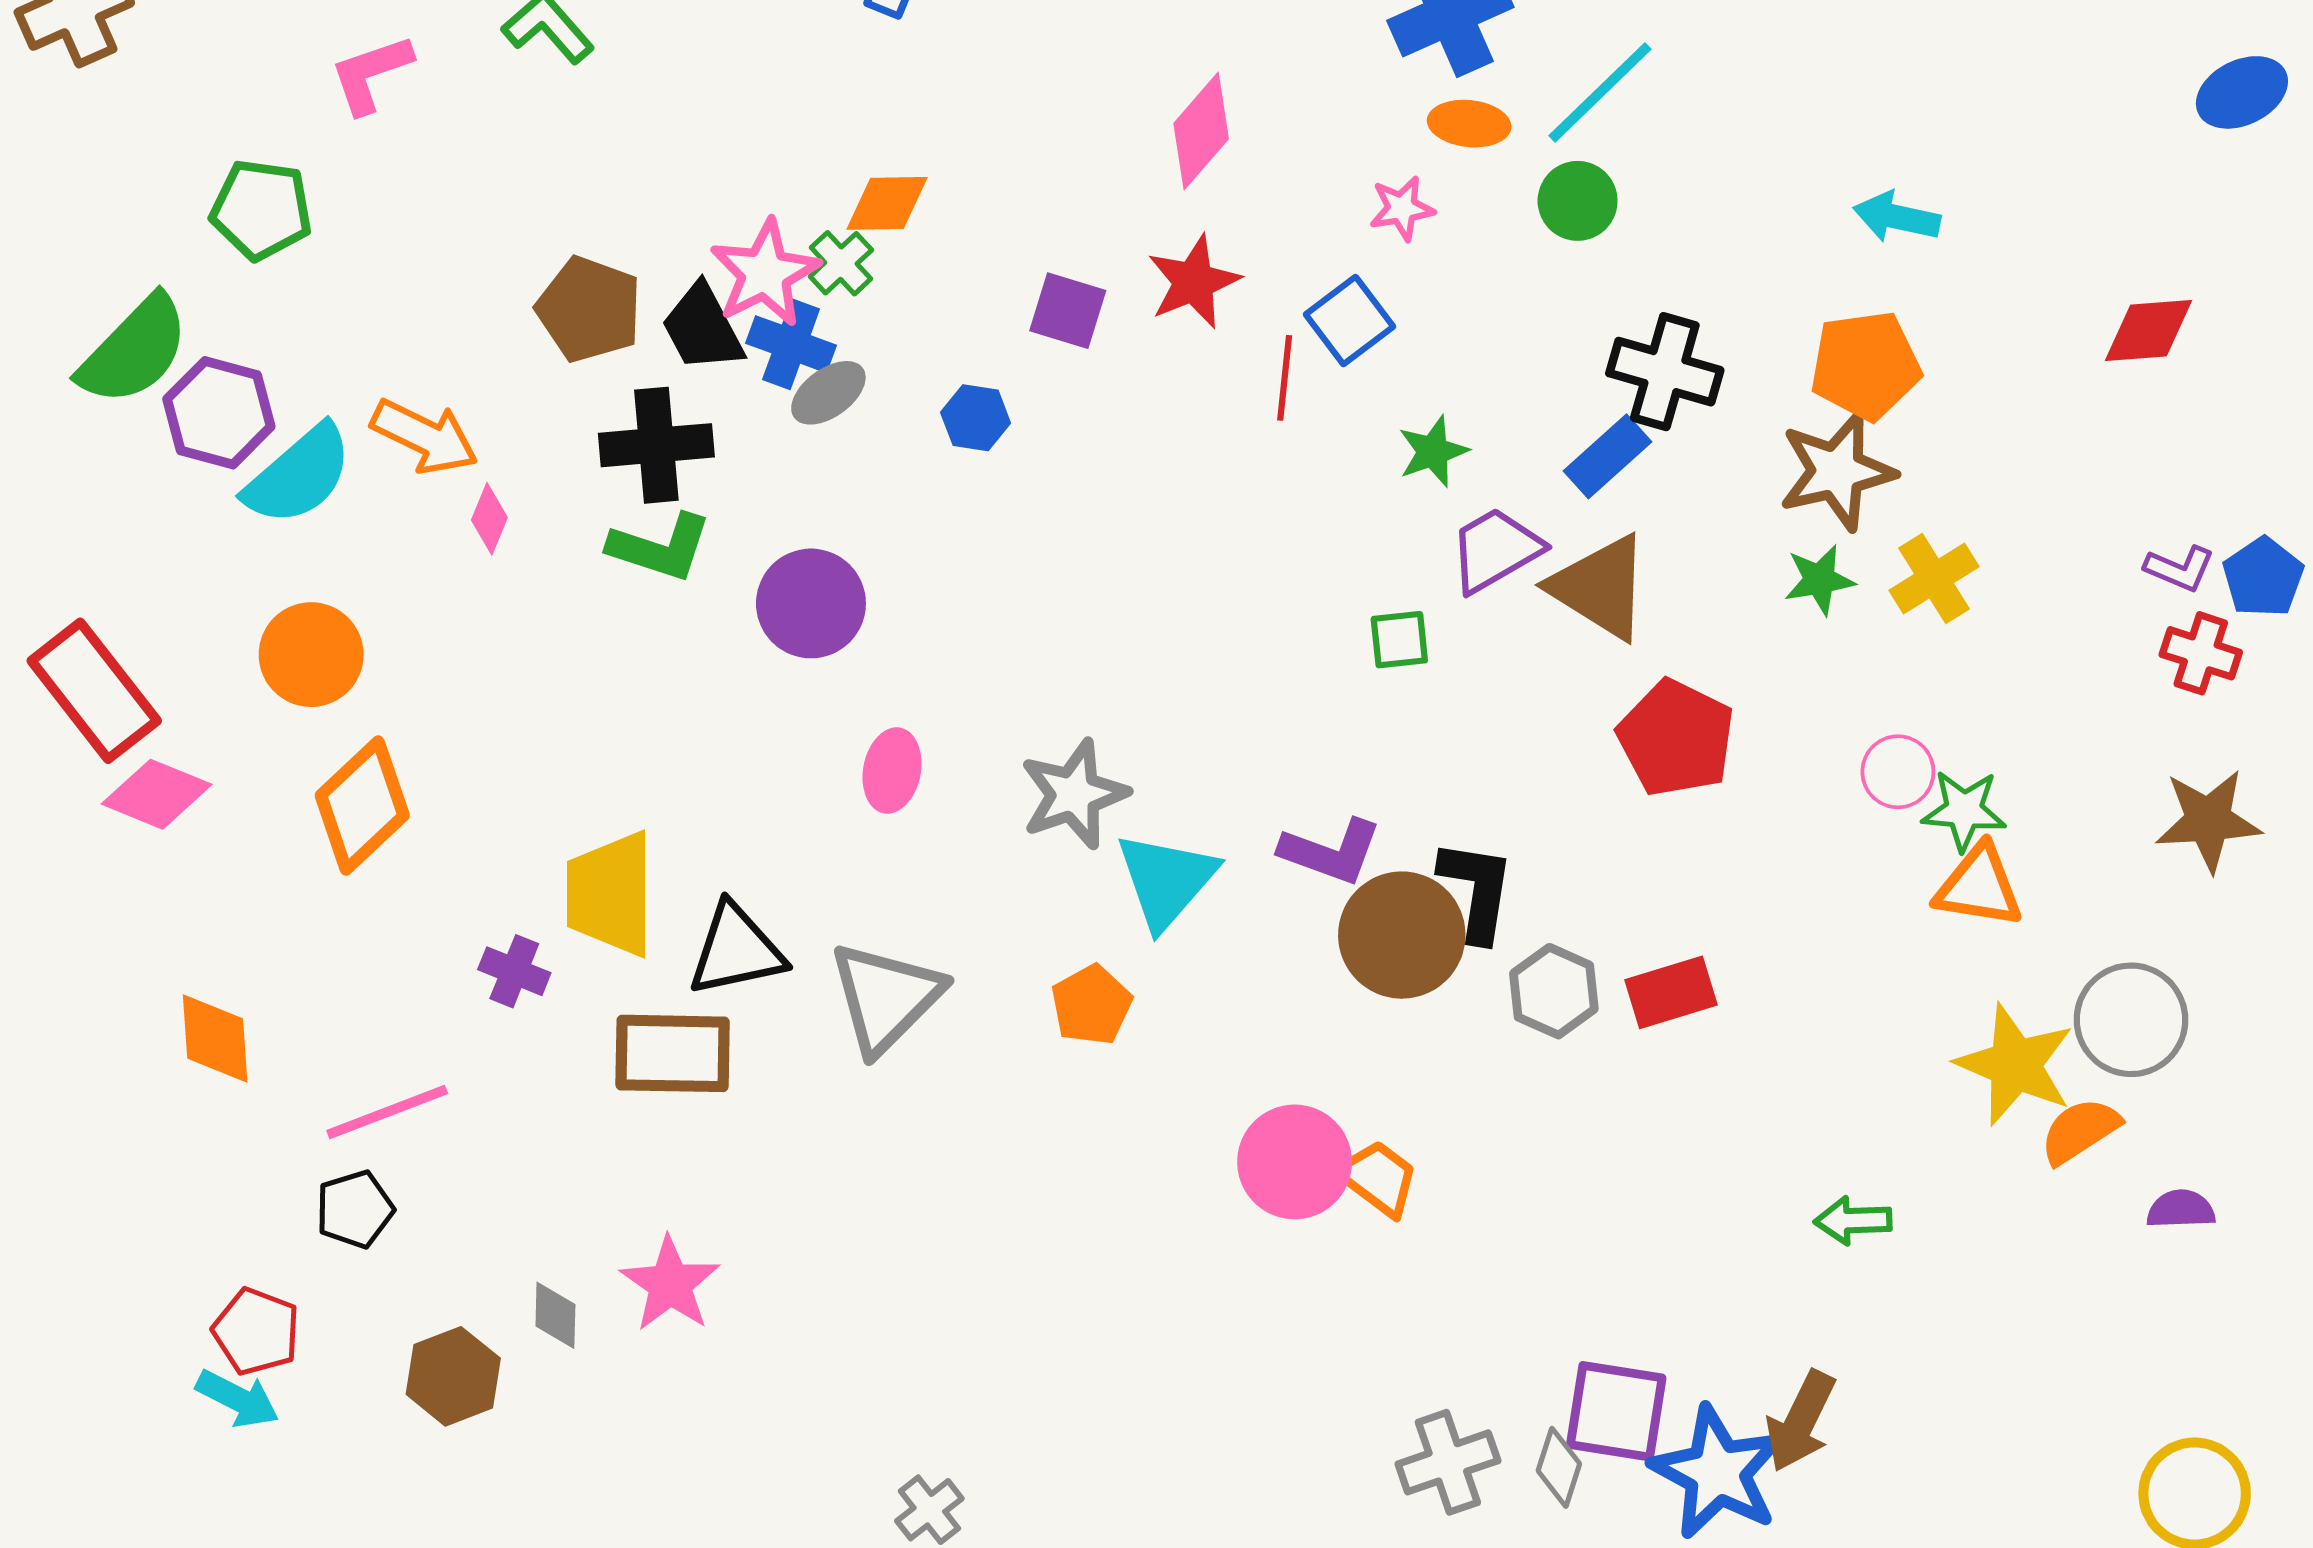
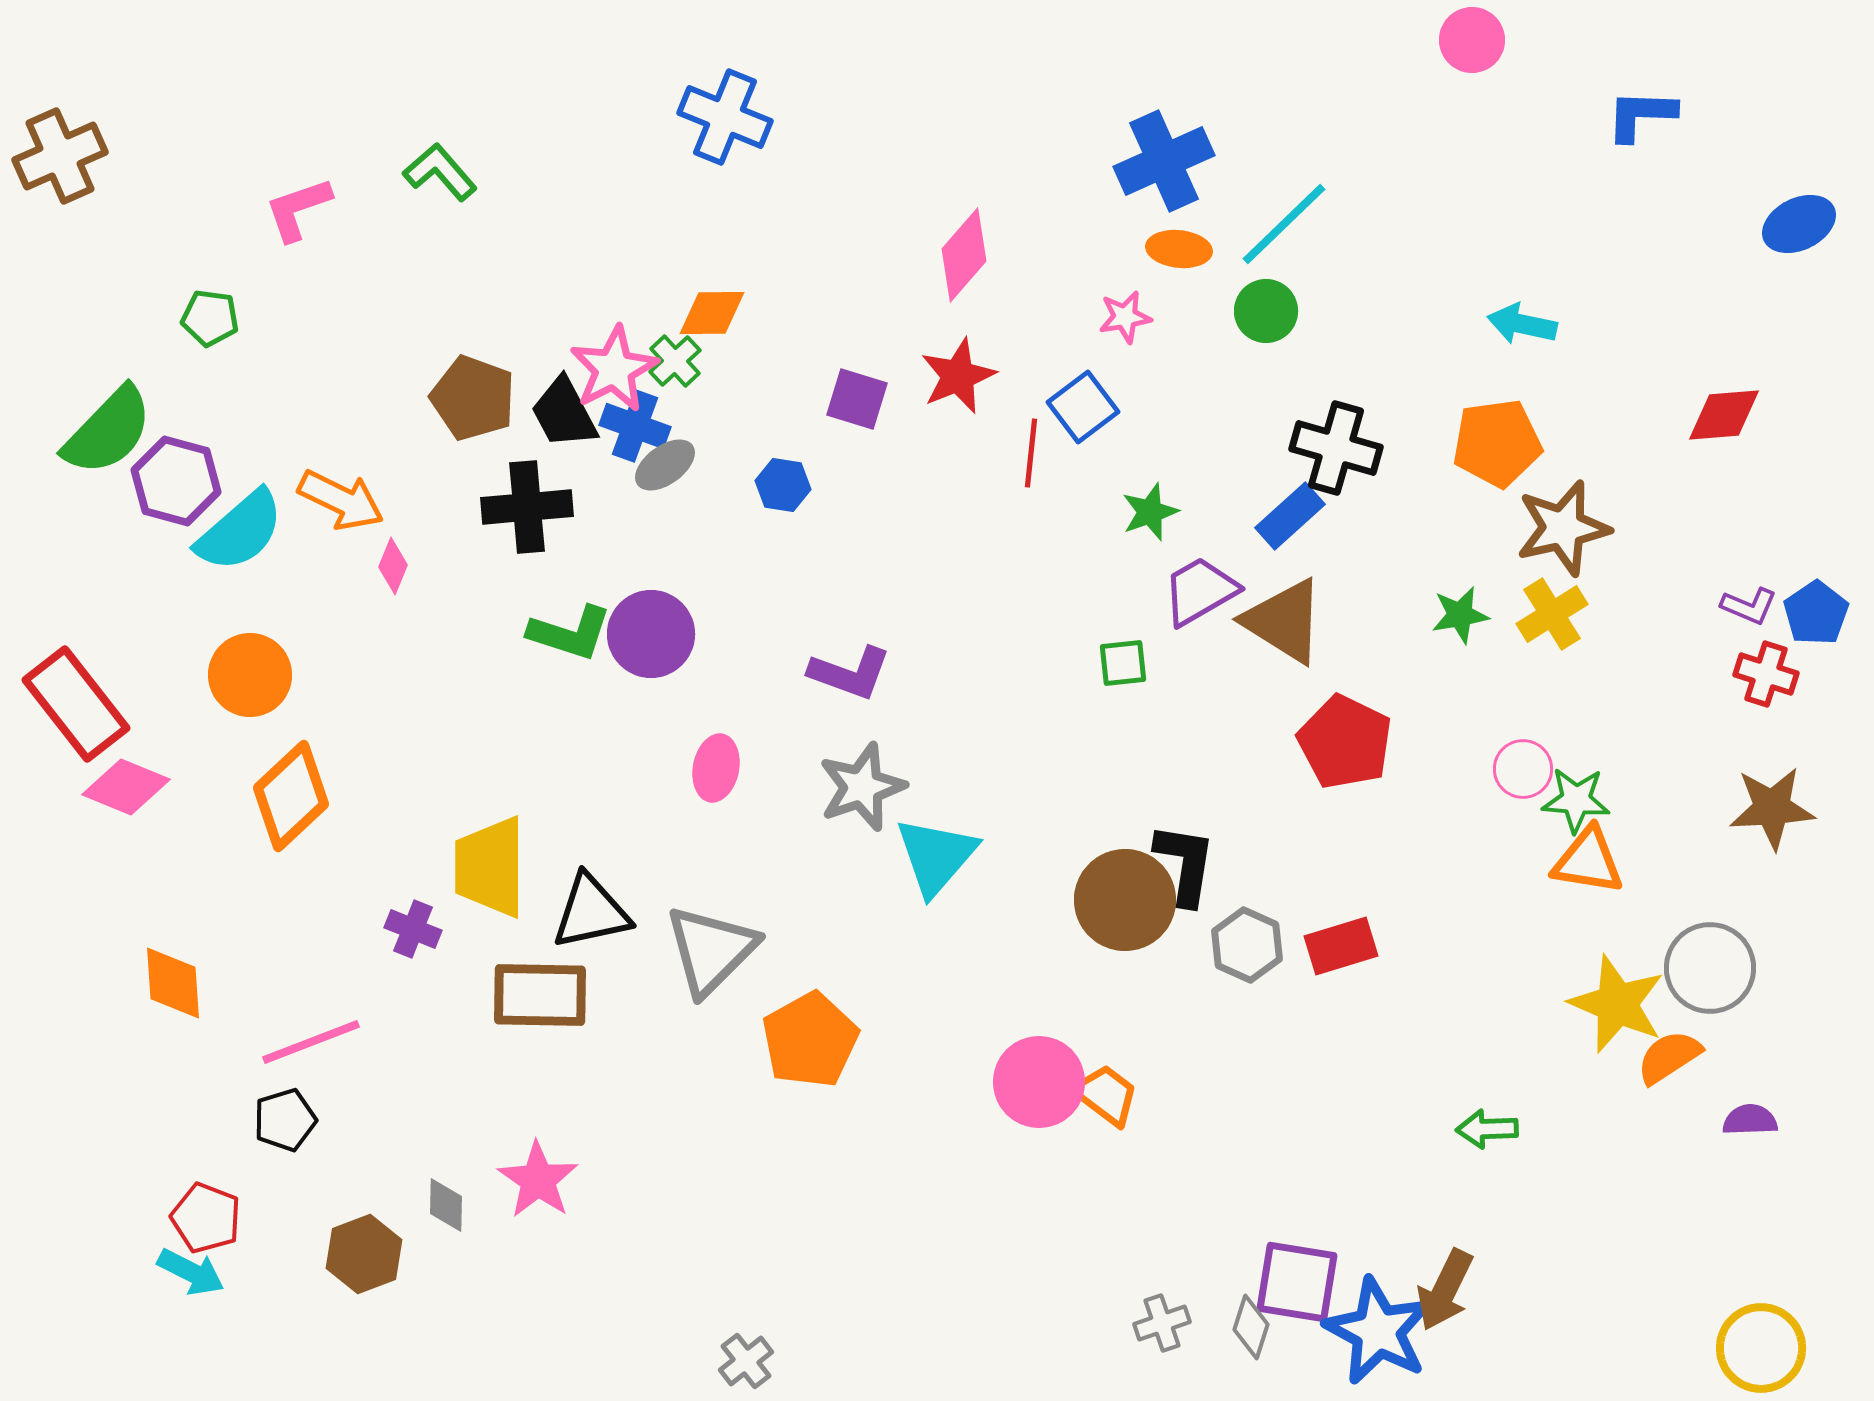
green pentagon: (261, 210) -> (210, 318), size x0.7
brown star: (1837, 471) -> (1563, 528), moved
green L-shape: (660, 547) -> (570, 633), moved
purple L-shape: (1331, 852) -> (850, 673), moved
orange pentagon: (1091, 1005) -> (810, 1040), moved, size x1.5
gray cross: (1448, 1462) -> (1162, 1323), size x0.7

